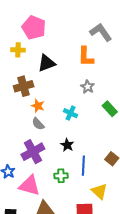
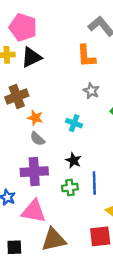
black triangle: (47, 63) -> (31, 57), moved
purple cross: (33, 152) -> (34, 172), turned 30
green cross: (61, 176) -> (70, 188), moved

